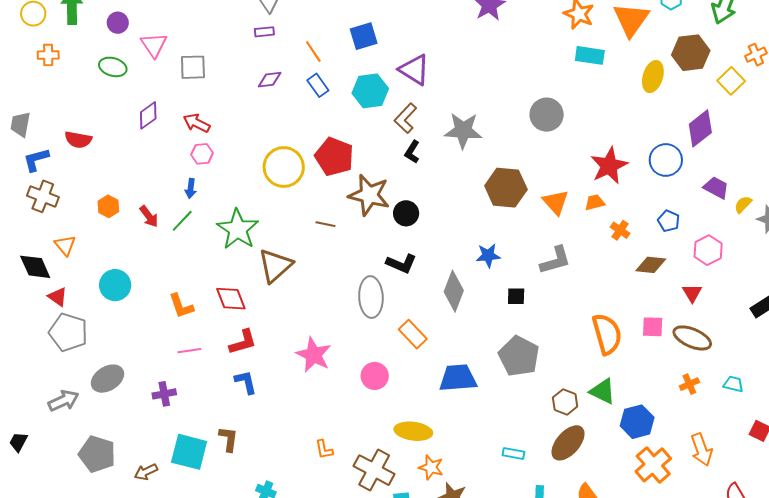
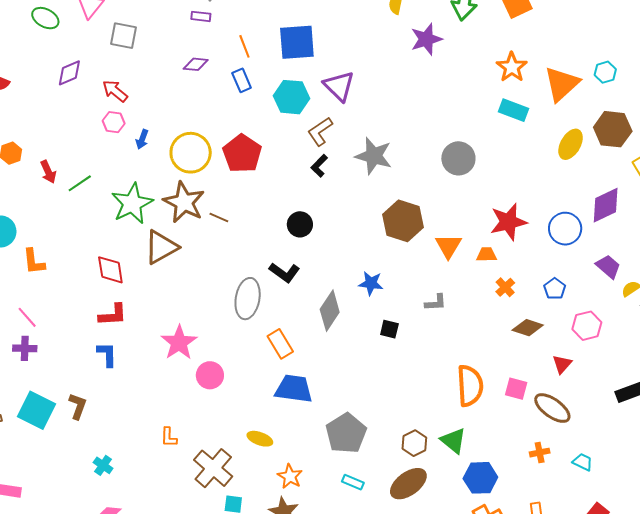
blue square: (364, 36) -> (297, 42), size x1.4
blue arrow: (191, 188) -> (142, 139), moved
brown star: (369, 195) -> (184, 202), moved
gray L-shape: (555, 260) -> (436, 303), size x0.7
orange L-shape: (181, 306) -> (34, 262), moved
pink line: (189, 351) -> (27, 317), moved, turned 45
gray pentagon: (519, 356) -> (346, 433), moved
pink circle: (375, 376) -> (210, 375), moved
blue trapezoid: (458, 378) -> (294, 389), moved
yellow ellipse: (413, 431) -> (260, 439), size x0.7
orange star: (431, 467) -> (290, 476), moved

